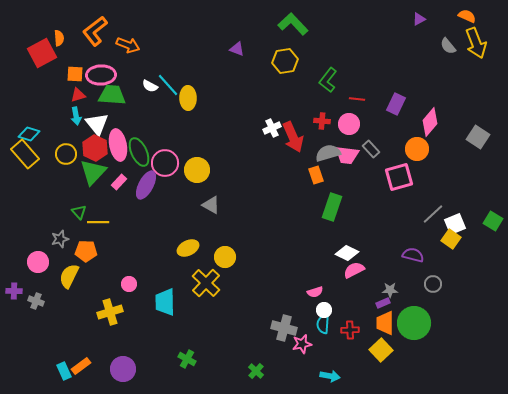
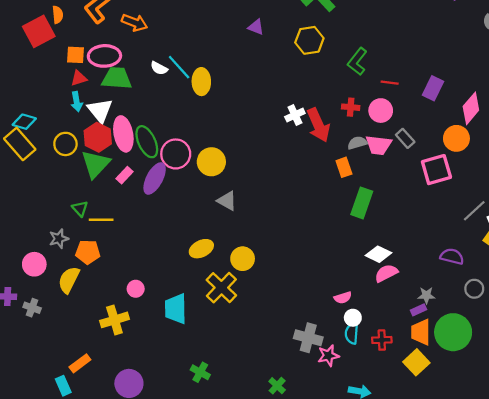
gray semicircle: (328, 153) -> (357, 143), size x0.7
orange rectangle: (81, 366) -> (80, 363), moved

